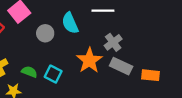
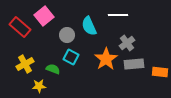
gray rectangle: (121, 66) -> (134, 64), turned -30
cyan square: (53, 74) -> (71, 57), moved

